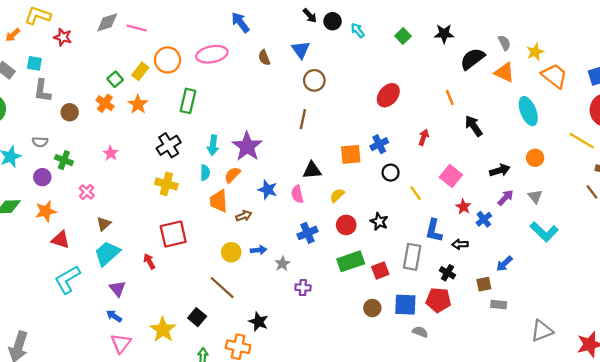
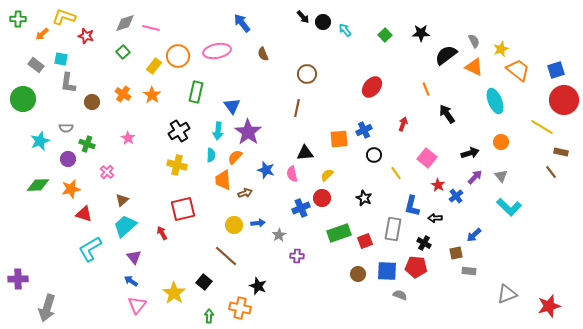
blue triangle: (301, 50) -> (232, 106), moved
green square: (115, 79) -> (123, 52), moved
red circle: (346, 225) -> (322, 198), moved

